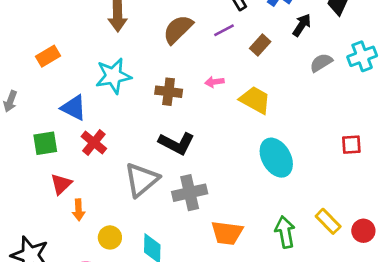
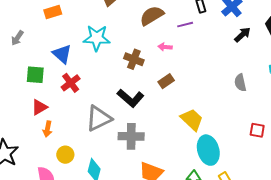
brown rectangle: (260, 45) -> (166, 81), moved
gray semicircle: (321, 63) -> (240, 83), moved, turned -84
pink arrow: (214, 82) -> (165, 47), moved
yellow trapezoid: (255, 100) -> (192, 120), moved
cyan ellipse: (276, 158) -> (208, 150), moved

